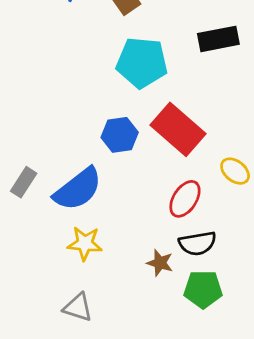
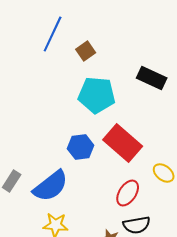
black rectangle: (218, 39) -> (152, 78), turned 36

